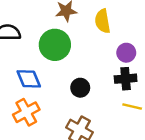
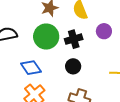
black cross: (126, 79) -> (74, 39), moved

